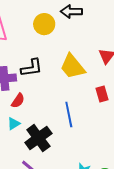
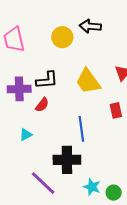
red semicircle: (18, 101) -> (42, 105), moved
black cross: (38, 138) -> (67, 160), moved, turned 32

